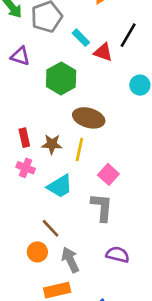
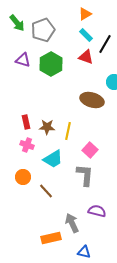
cyan rectangle: (81, 38) -> (86, 35), moved
green hexagon: (61, 78) -> (51, 64), moved
brown ellipse: (89, 118) -> (92, 100), moved
orange circle: (37, 252) -> (23, 177), moved
gray arrow: (70, 260) -> (72, 223), moved

